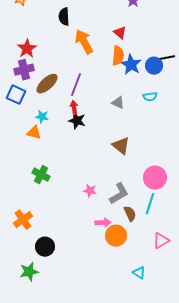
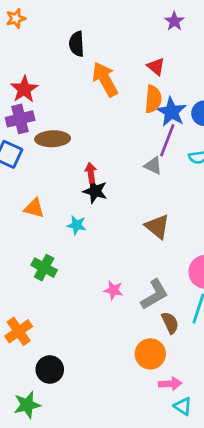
brown ellipse: (47, 84) -> (53, 139), turned 40
purple line: (76, 85) -> (167, 140), moved
cyan star: (42, 117) -> (77, 225), moved
pink arrow: (103, 223) -> (170, 384), moved

